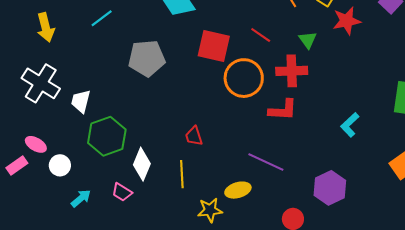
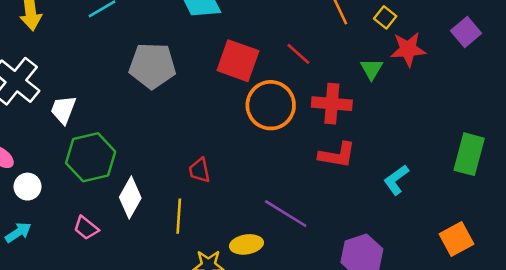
green triangle: (308, 40) -> (371, 69), moved
red L-shape: (283, 110) -> (337, 155), moved
pink trapezoid: (122, 192) -> (86, 228), moved
cyan arrow: (81, 198) -> (18, 232), moved

